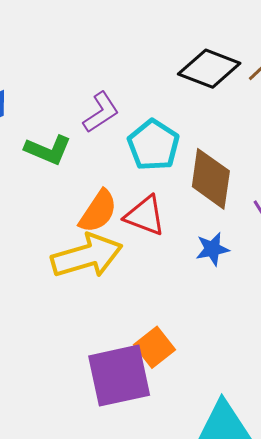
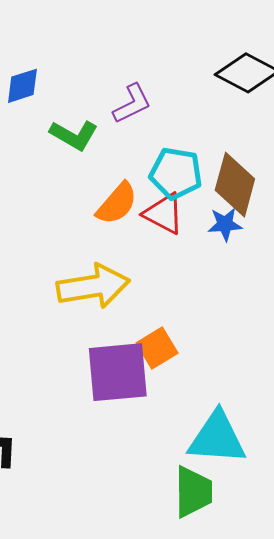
cyan pentagon: (153, 145) -> (176, 173), moved, turned -30
blue star: (212, 249) -> (225, 224), moved
yellow arrow: (87, 256) -> (93, 286), moved

